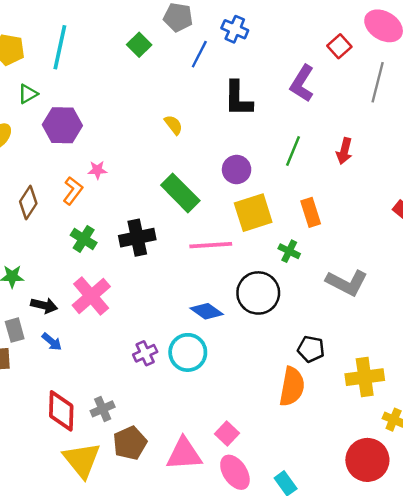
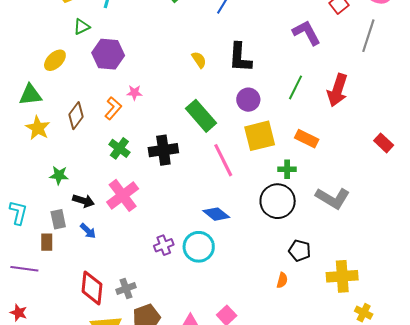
purple L-shape: (302, 83) -> (306, 33), turned 116
black L-shape: (238, 99) -> (240, 57), moved
red arrow: (344, 151) -> (337, 90), size x1.5
orange rectangle: (311, 212) -> (307, 139), turned -50
pink line: (211, 245) -> (223, 160), turned 64
green cross: (289, 251) -> (287, 169), turned -30
black circle: (258, 293) -> (278, 201), moved
orange semicircle: (292, 387) -> (282, 280), size x0.5

